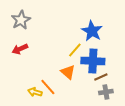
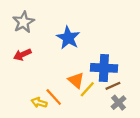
blue star: (92, 31) -> (68, 38), moved
yellow line: (75, 50) -> (87, 89), moved
gray cross: (106, 92) -> (119, 103), turned -32

